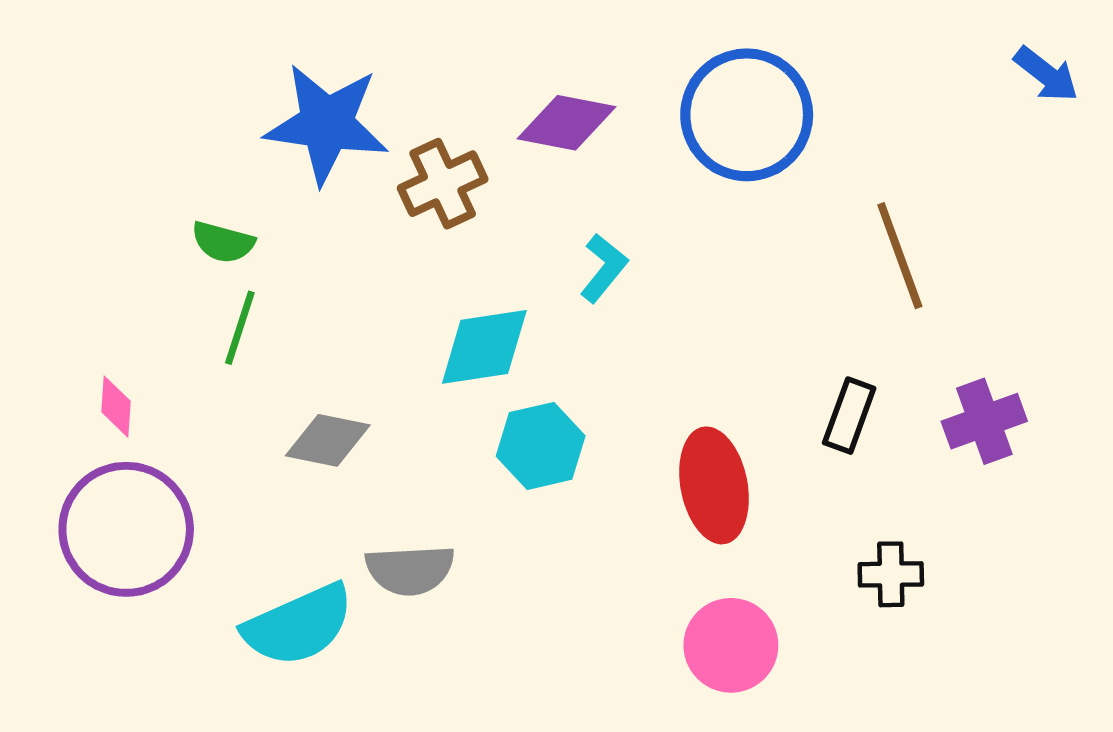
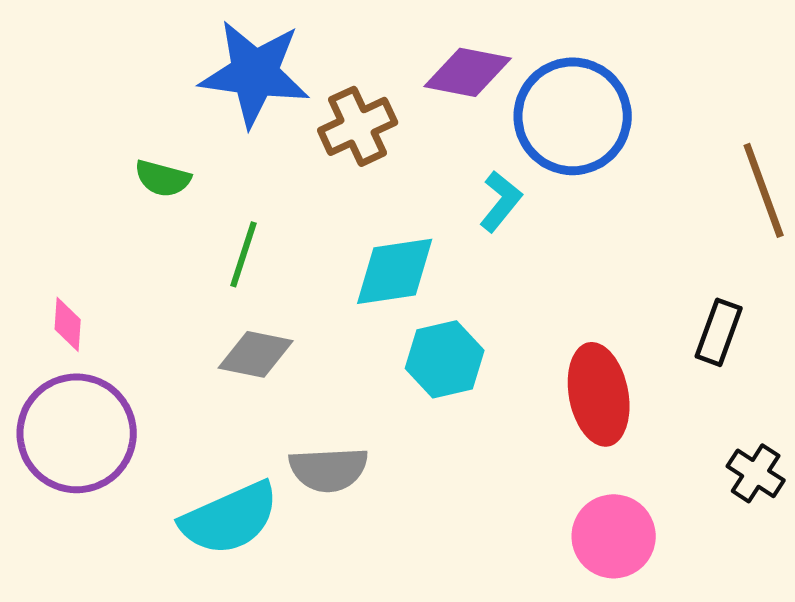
blue circle: (747, 115) -> (573, 116), moved
green line: (240, 328) -> (244, 254), moved
black cross: (891, 574) -> (756, 473), turned 34

